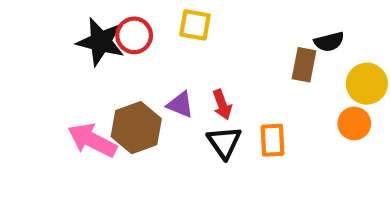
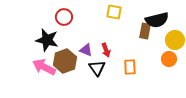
yellow square: (195, 25) -> (114, 12), moved
black star: (101, 42) -> (47, 40), moved
black semicircle: (329, 42) -> (157, 20), size x1.6
black triangle: (224, 142) -> (97, 68), moved

